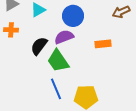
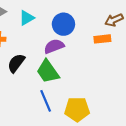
orange rectangle: (103, 44) -> (102, 39), moved
black semicircle: (39, 46) -> (16, 63), moved

